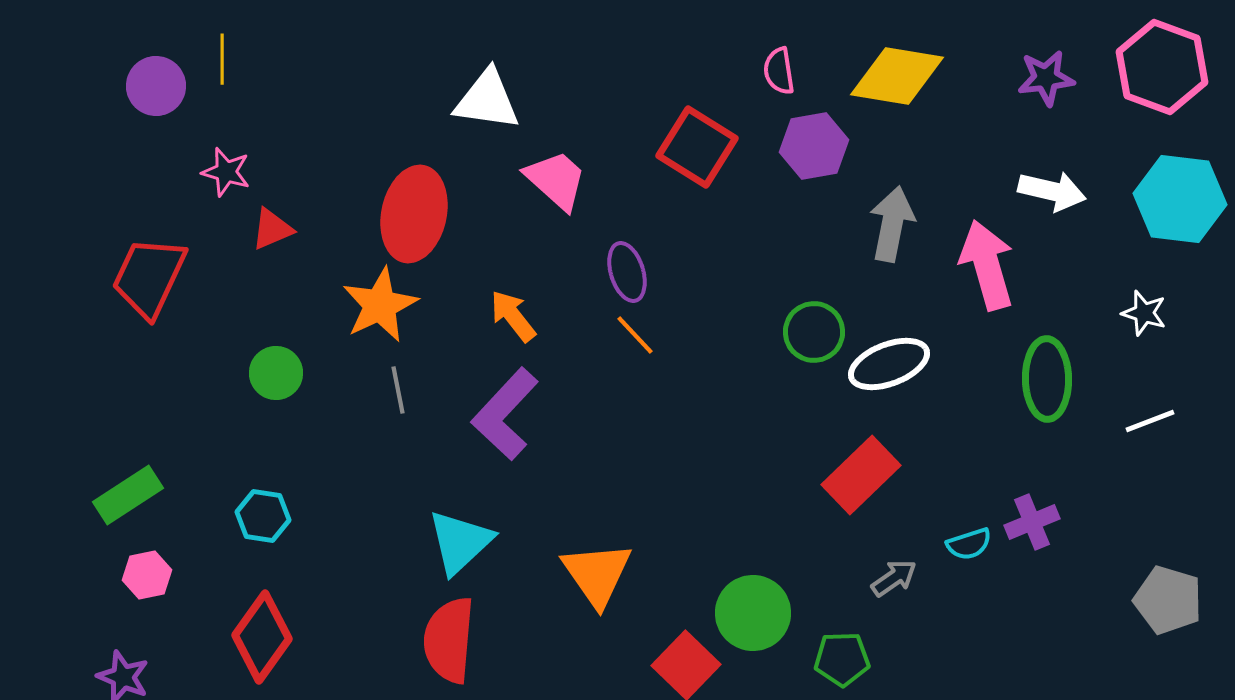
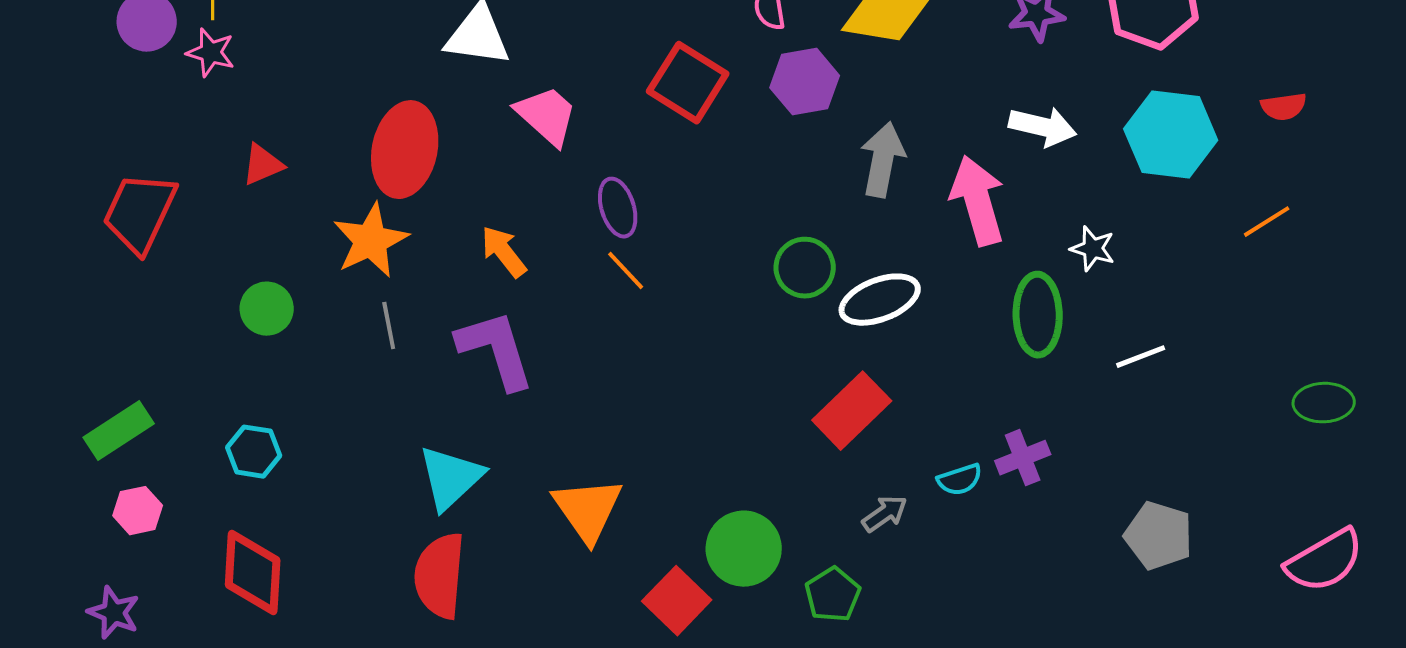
pink star: (226, 172) -> (211, 53), moved
white star: (1144, 313) -> (1093, 249), moved
purple L-shape: (505, 414) -> (496, 350), turned 120
red diamond: (262, 637) -> (253, 573), turned -32
green pentagon: (842, 659) -> (833, 595), turned -30

